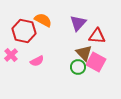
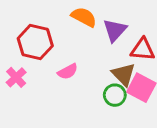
orange semicircle: (43, 20) -> (84, 17), moved
pink semicircle: (37, 61) -> (68, 72), moved

